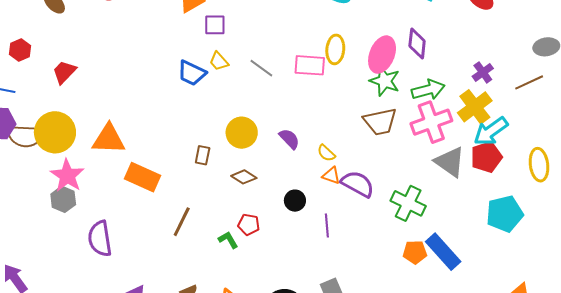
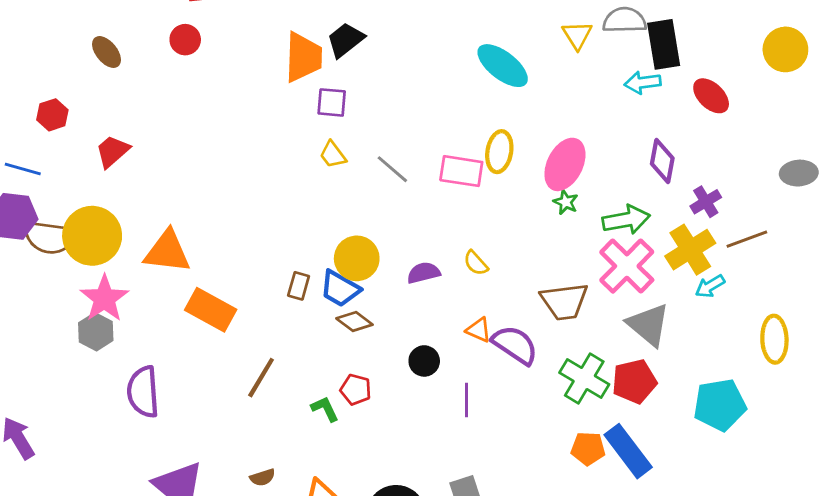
purple diamond: (417, 44) -> (662, 161), moved
blue trapezoid: (192, 73) -> (340, 289), moved
green star: (385, 81) -> (566, 202), size x0.6
brown line: (529, 82) -> (747, 239), moved
brown trapezoid: (380, 122) -> (564, 301), moved
pink cross: (431, 122) -> (627, 266), turned -30
cyan arrow: (491, 131) -> (710, 286), size x0.6
purple semicircle: (289, 139) -> (424, 273), turned -65
yellow semicircle: (326, 153) -> (476, 263), moved
red pentagon: (486, 157) -> (634, 381), moved

